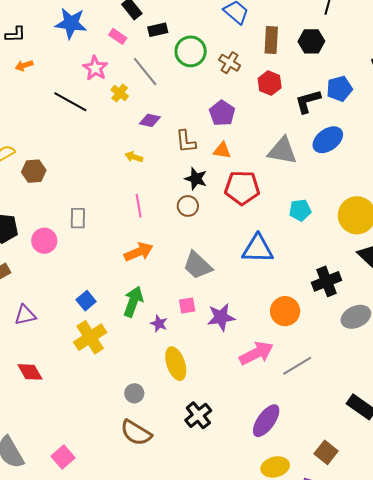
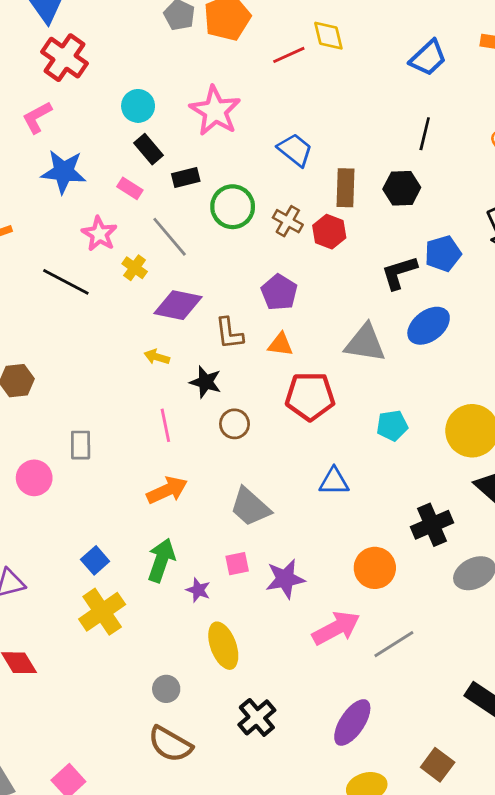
red hexagon: (270, 83) -> (329, 232), moved
purple diamond: (150, 120) -> (178, 305), size x1.6
black star: (196, 179) -> (206, 382), moved
blue triangle: (258, 249) -> (334, 481), size x0.7

